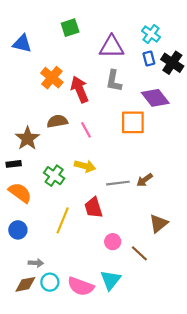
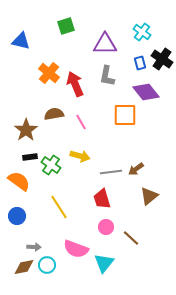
blue rectangle: (149, 58) -> (140, 63), moved
black rectangle: (14, 164) -> (30, 157), moved
red trapezoid: (94, 208) -> (102, 199), moved
yellow line: (63, 220) -> (59, 207), turned -55
brown triangle: (158, 224) -> (149, 196), moved
pink semicircle: (81, 286) -> (76, 249), moved

